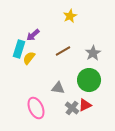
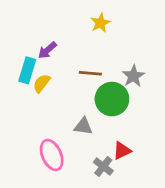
brown line: (63, 51) -> (90, 73), turned 35
green circle: (89, 80) -> (112, 99), moved
gray cross: (72, 108) -> (103, 166), moved

